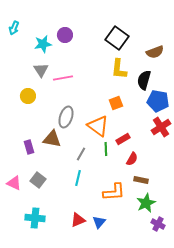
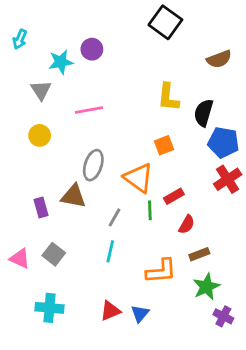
black square: (117, 38) -> (165, 22), moved
brown semicircle: (155, 52) -> (219, 59), moved
gray triangle: (41, 70) -> (41, 90), moved
brown rectangle: (141, 180) -> (199, 254), turned -32

